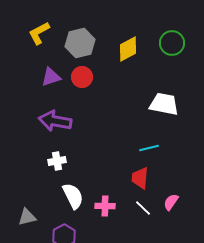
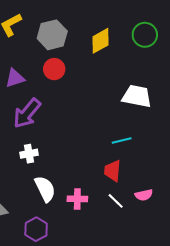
purple triangle: (51, 77) -> (15, 78), moved
purple arrow: (55, 121) -> (27, 113), turned -60
pink semicircle: (171, 202) -> (144, 195), turned -138

